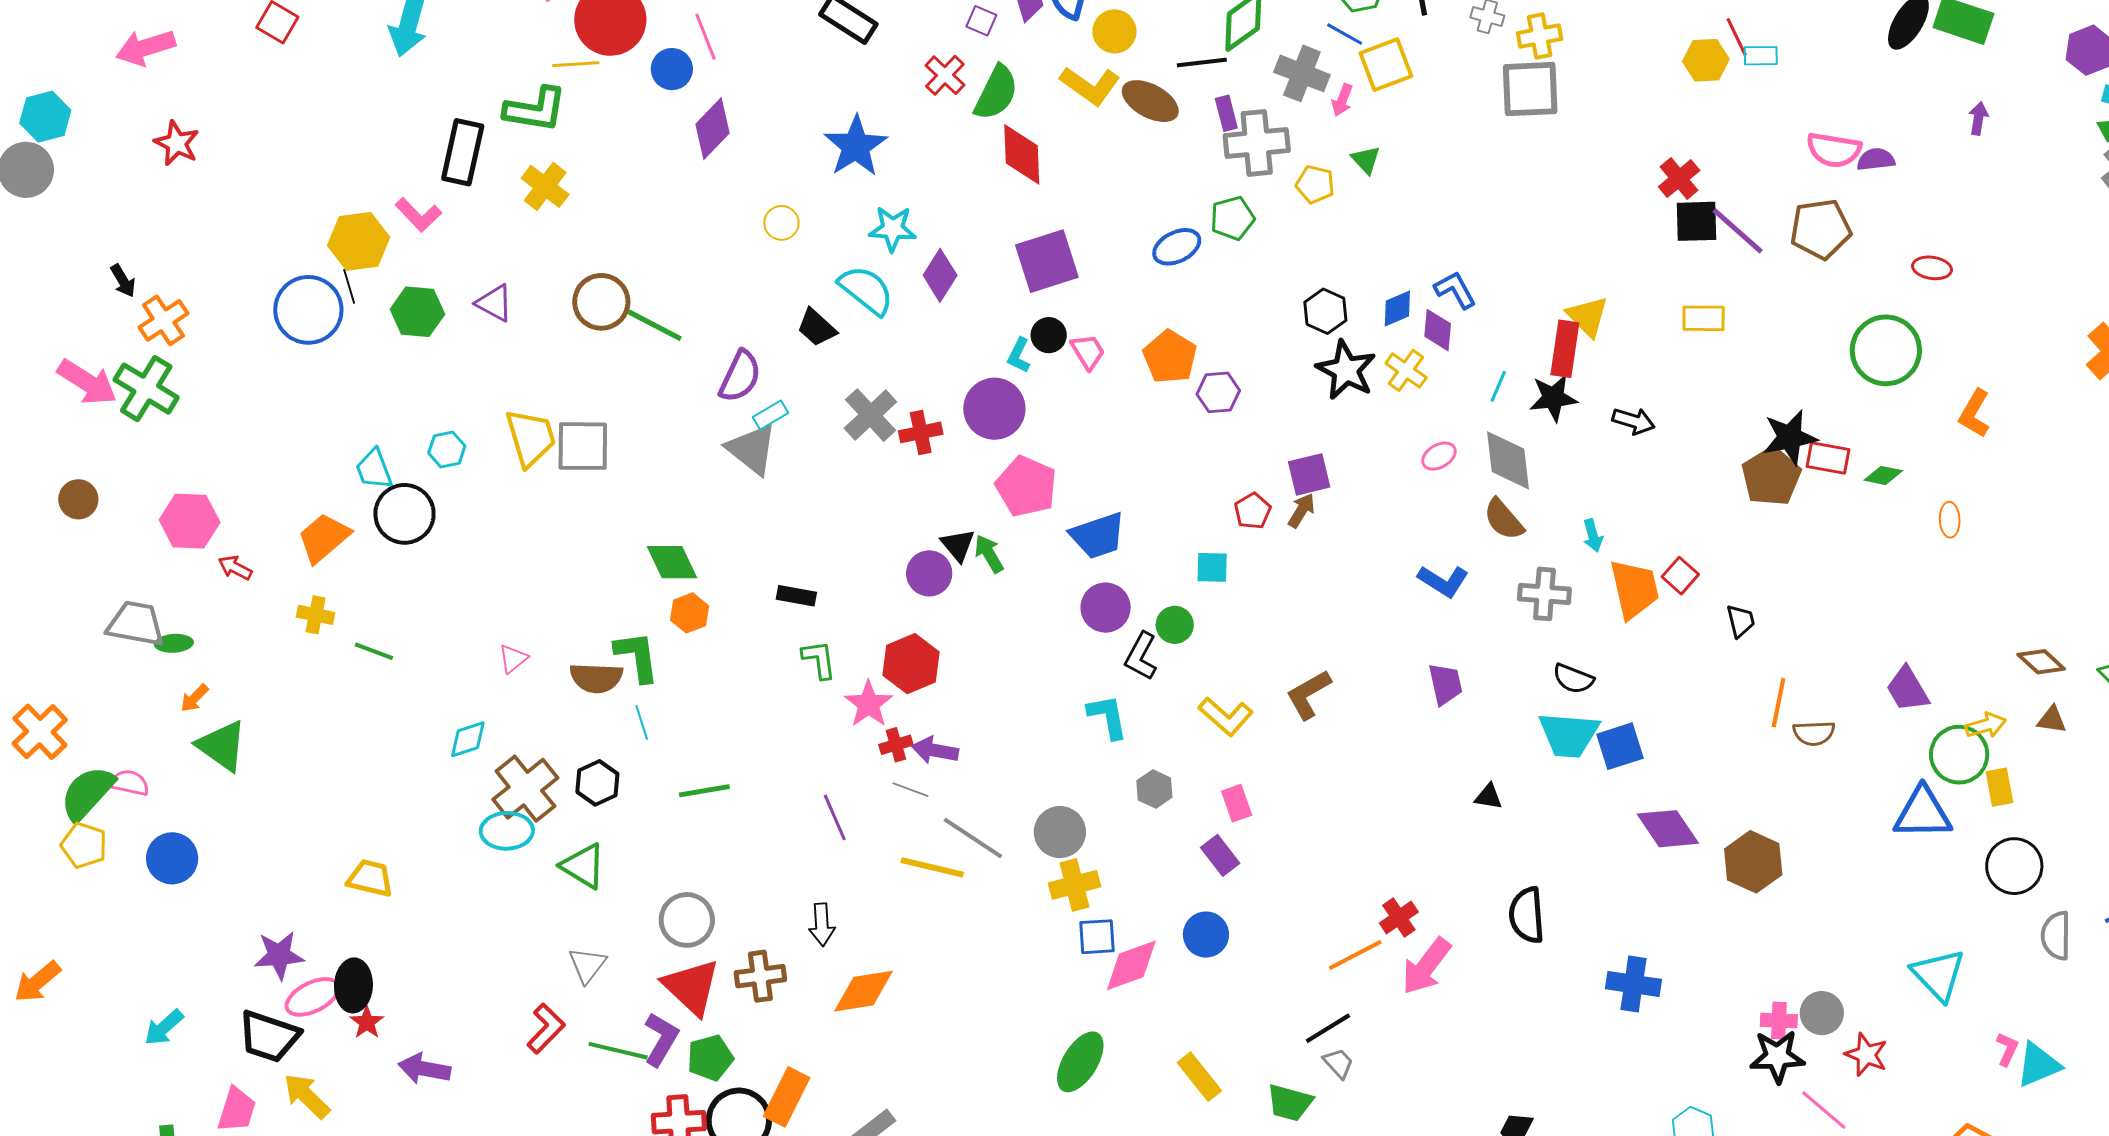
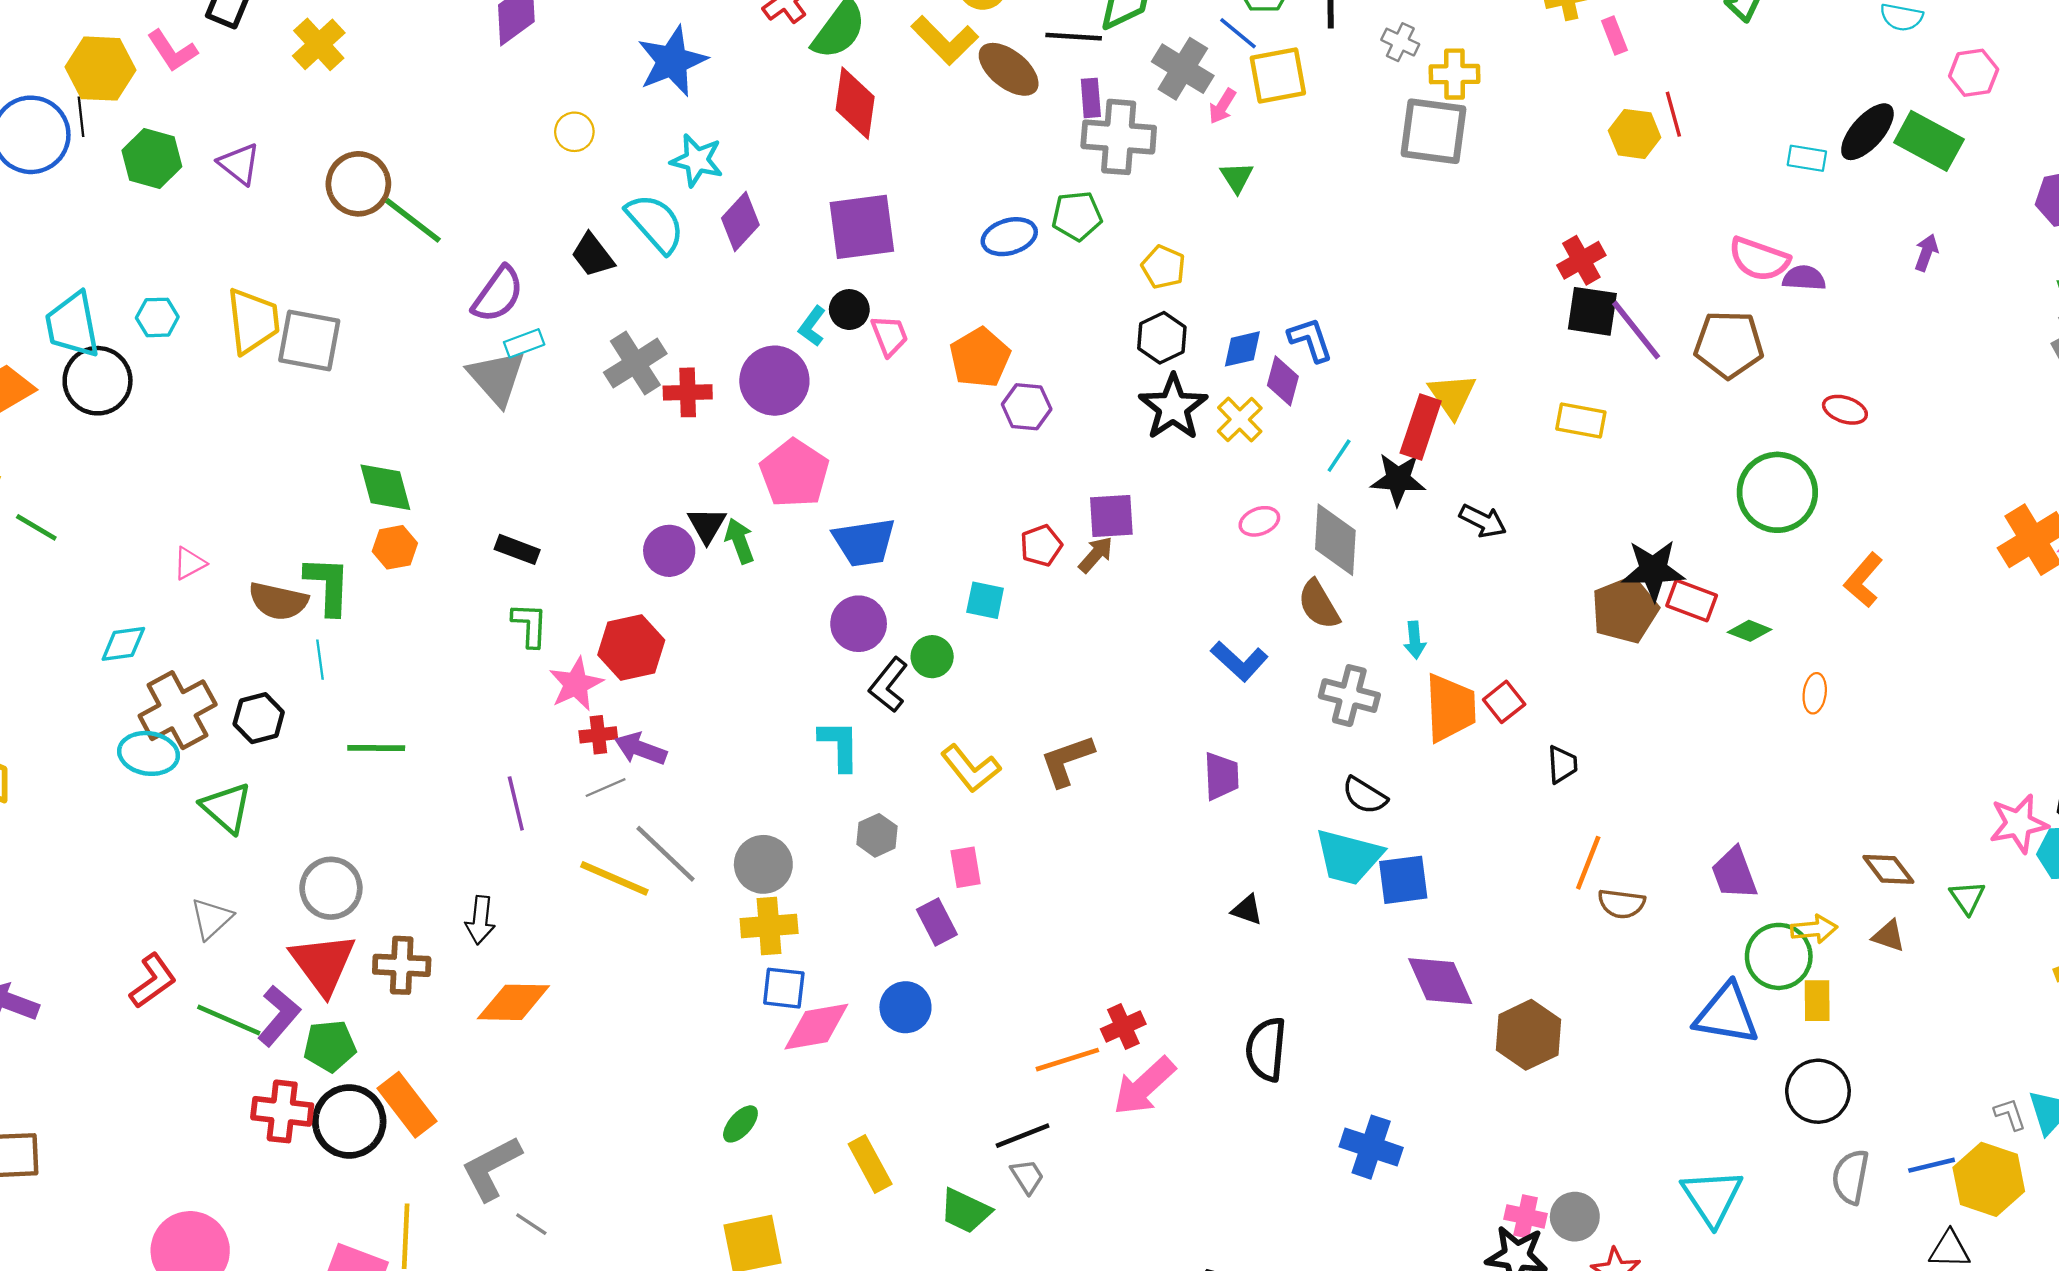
cyan rectangle: (1761, 56) -> (1807, 158), moved
yellow pentagon: (1315, 184) -> (1163, 267), moved
cyan trapezoid: (374, 469) -> (72, 325), size x1.4
gray line: (910, 790) -> (606, 788), turned -54
green ellipse: (1080, 1062) -> (740, 1124), size x0.6
orange rectangle: (787, 1097) -> (407, 1105), turned -74

